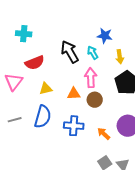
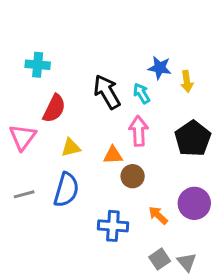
yellow arrow: (120, 57) -> (187, 81), moved
red semicircle: (35, 63) -> (54, 108), turned -42
brown circle: (95, 100) -> (133, 176), moved
blue cross: (74, 126) -> (113, 226), moved

